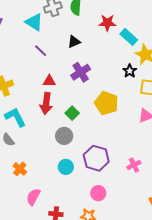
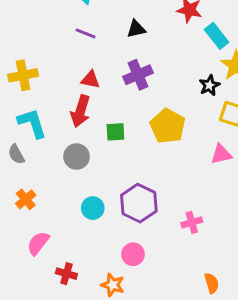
purple line: (41, 51) -> (86, 33), turned -32
green square: (72, 113) -> (115, 132), turned 32
gray circle: (64, 136) -> (77, 157), moved

